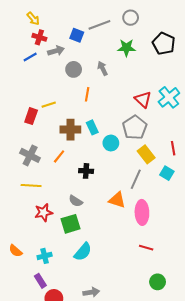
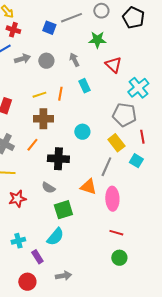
black pentagon: (164, 44) -> (133, 18), moved
gray arrow: (56, 51) -> (22, 59), moved
orange line: (87, 94) -> (60, 94), moved
red triangle: (143, 99) -> (113, 65), moved
yellow line: (49, 105) -> (39, 95), moved
cyan rectangle: (92, 127) -> (84, 86), moved
gray pentagon: (135, 127) -> (124, 115), moved, turned -30
black cross: (86, 171) -> (58, 159), size x1.5
green square: (70, 224) -> (63, 210), moved
purple rectangle: (40, 281) -> (37, 257), moved
green circle: (158, 282) -> (119, 258), moved

